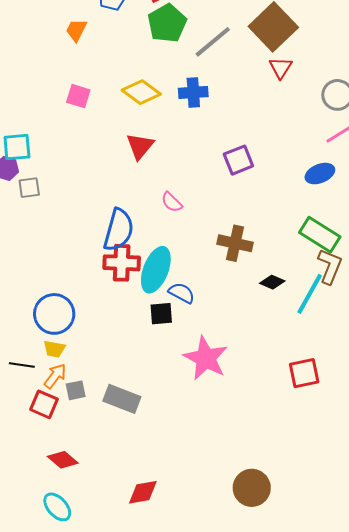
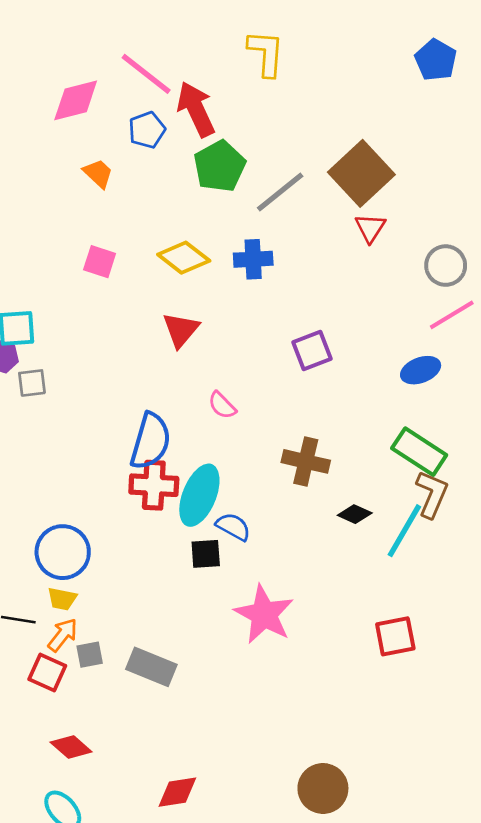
orange trapezoid: (76, 30) -> (98, 173), turned 105

